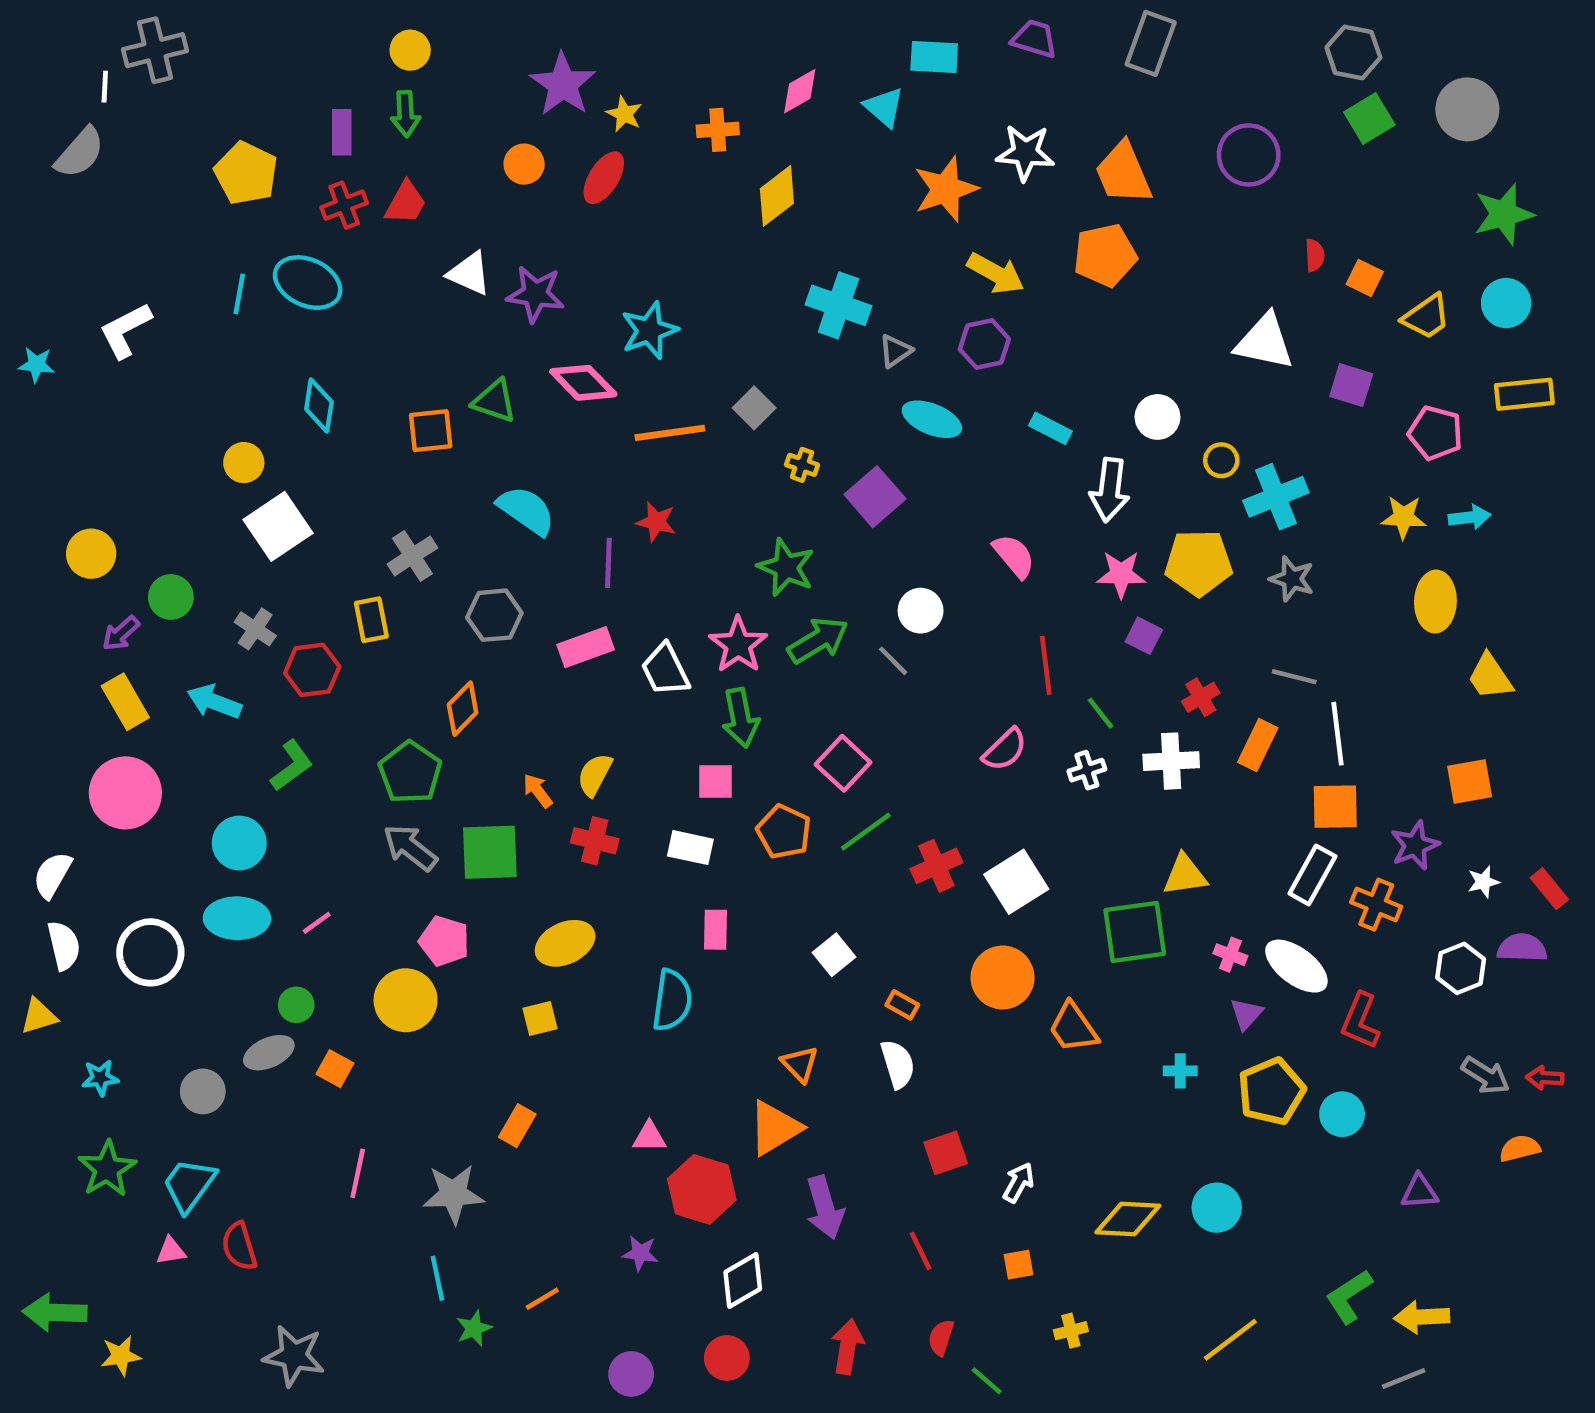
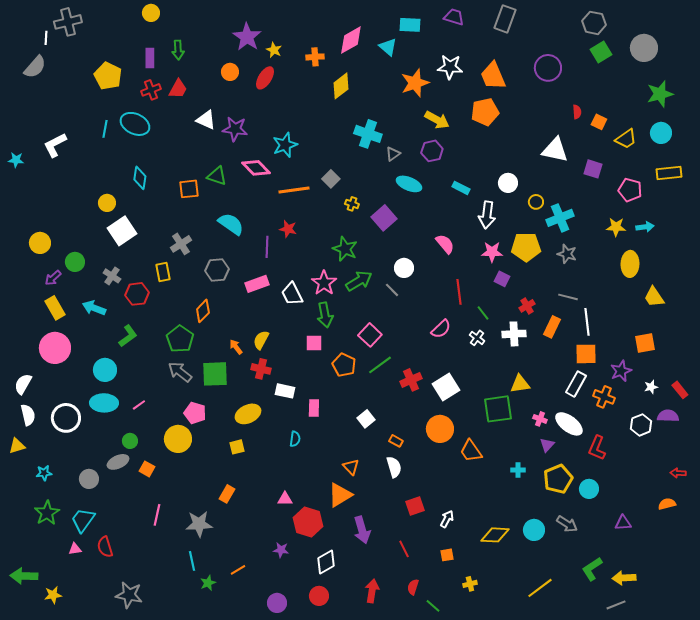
yellow circle: (410, 50) -> (151, 13), moved
pink diamond: (800, 91) -> (351, 40), size x1.4
white cross: (1087, 770) -> (477, 338), turned -35
white rectangle: (690, 848) -> (285, 391), moved
cyan semicircle: (672, 1000) -> (295, 439), size x0.6
gray arrow: (1486, 1075) -> (567, 524), moved

